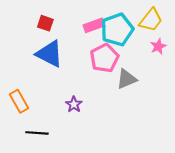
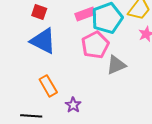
orange rectangle: (19, 101) -> (48, 86), moved
purple star: (74, 104) -> (73, 105), moved

